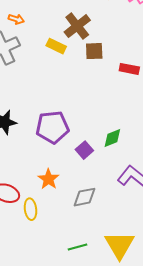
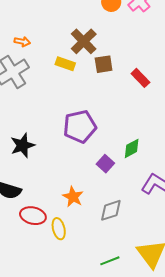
red rectangle: (129, 69) -> (140, 78), turned 42
purple pentagon: (52, 127) -> (80, 126), moved

